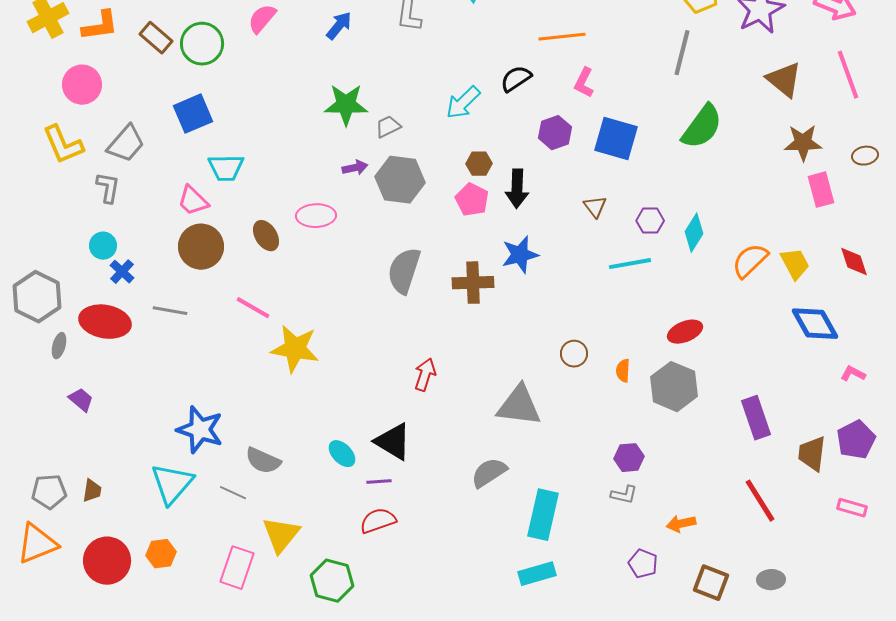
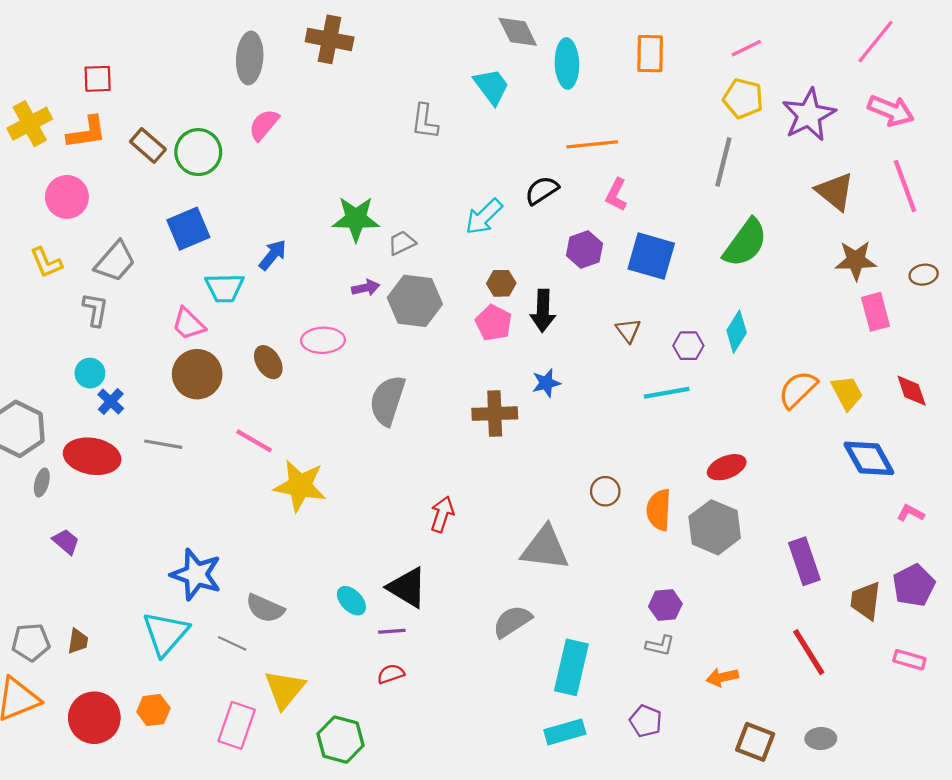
blue arrow: (339, 26) -> (273, 255), moved
yellow L-shape: (63, 145) -> (46, 263), size x0.7
cyan diamond: (694, 233) -> (737, 332), moved
blue star: (520, 255) -> (546, 383), size x0.7
gray semicircle: (404, 271) -> (388, 400), moved
orange semicircle: (623, 371) -> (659, 510), size x1.6
red semicircle: (378, 521) -> (391, 674), size x0.7
purple pentagon: (643, 564) -> (646, 721), moved

